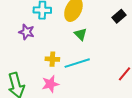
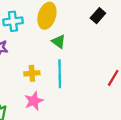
cyan line: (77, 63) -> (60, 74), turned -65

